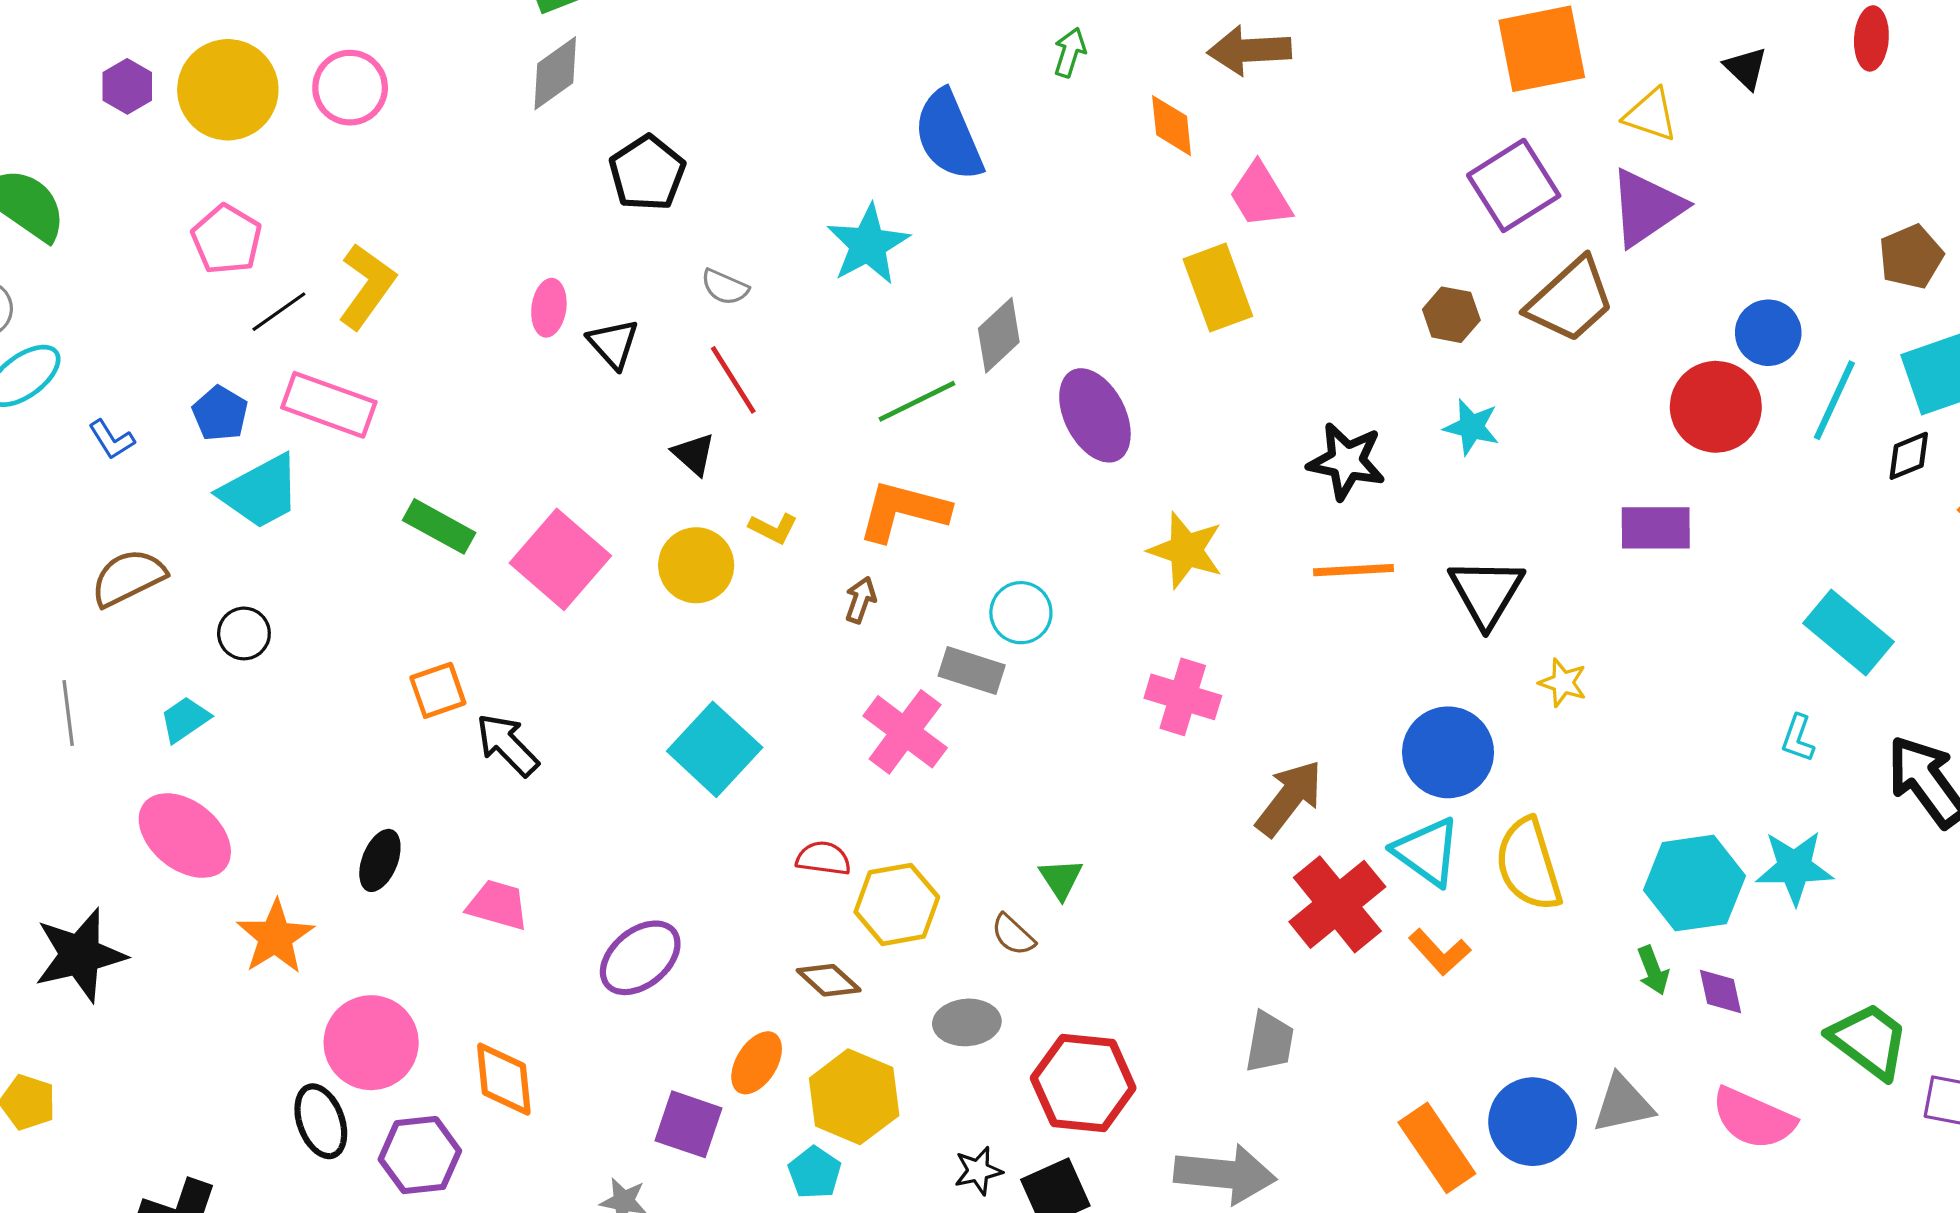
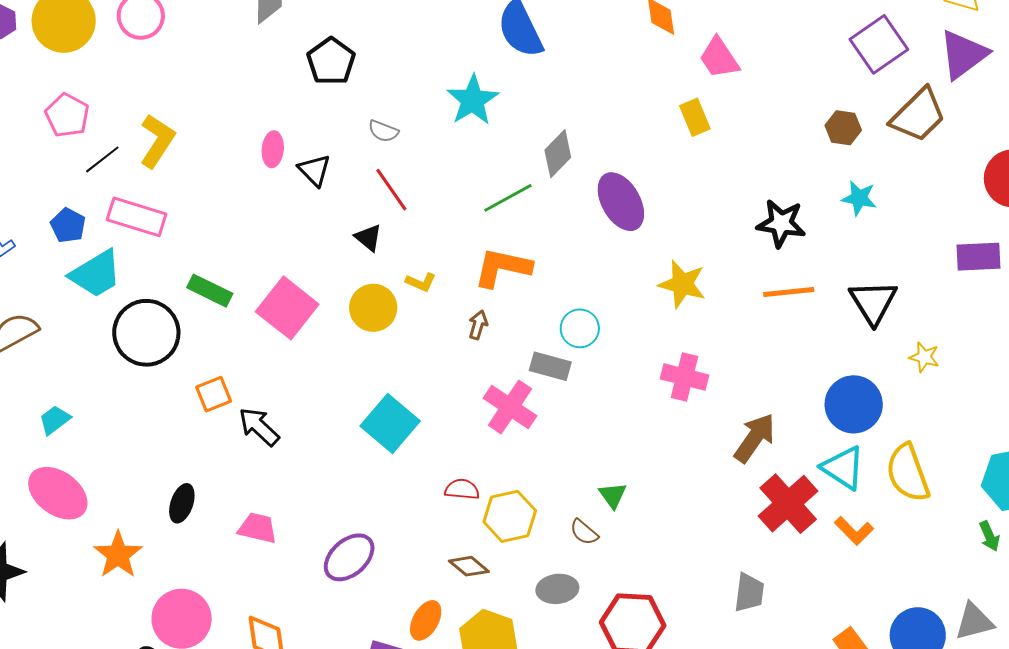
yellow rectangle: (1218, 288) -> (695, 117), size x0.7
black circle: (244, 633) -> (146, 333), moved, size x2.0

